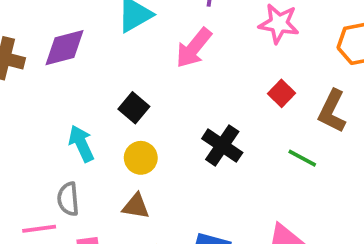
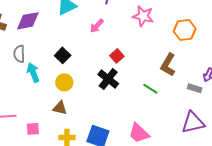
pink arrow: (194, 48) -> (97, 26), size x0.7
red square: (281, 93) -> (117, 56), moved
gray semicircle: (68, 199) -> (19, 54), moved

